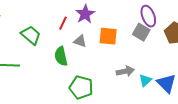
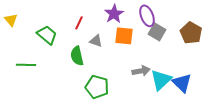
purple star: (85, 14) -> (114, 14), moved
purple ellipse: (148, 16) -> (147, 16), moved
cyan triangle: (145, 80) -> (161, 80), size x1.6

